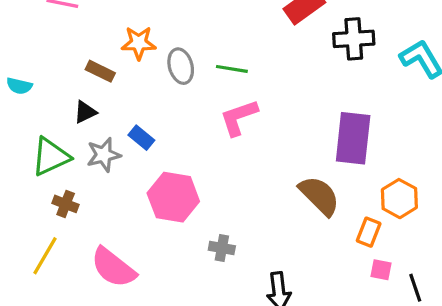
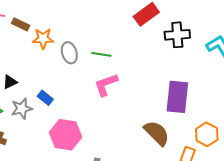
brown rectangle: (100, 71) -> (21, 24), moved

